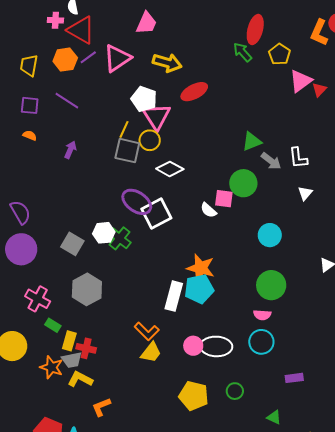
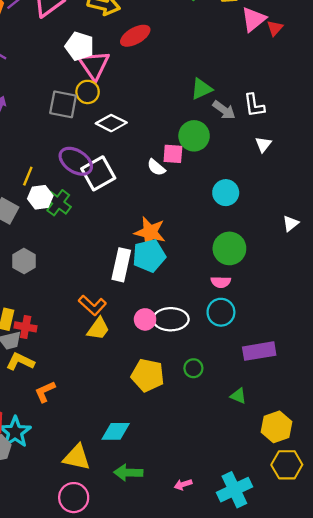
yellow line: (124, 129) -> (28, 176), moved
gray hexagon: (87, 289) -> (24, 261), size x0.7
purple rectangle: (294, 378) -> (259, 351), size x1.6

